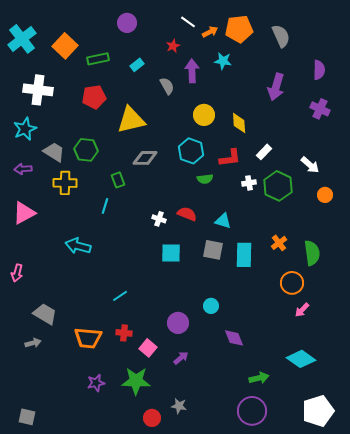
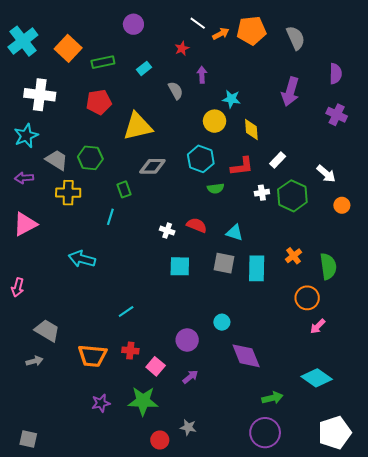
cyan star: (223, 61) -> (231, 99), moved
purple arrow: (192, 71) -> (202, 75), size x0.7
purple diamond: (234, 338) -> (246, 356), size x1.4

